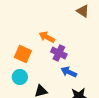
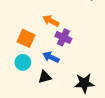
blue arrow: (69, 72) -> (51, 57), moved

